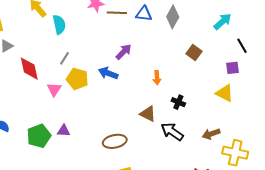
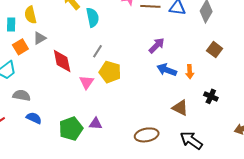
brown square: (194, 53) -> (215, 50), moved
blue arrow: (108, 73) -> (167, 70), moved
black arrow: (172, 132) -> (191, 140), moved

